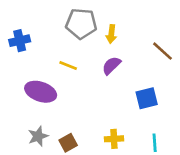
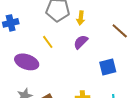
yellow line: (68, 66) -> (48, 42), turned 32

